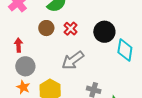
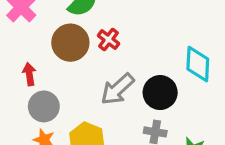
brown circle: (46, 28) -> (70, 43), size x1.5
black circle: (104, 32) -> (160, 93), moved

